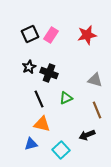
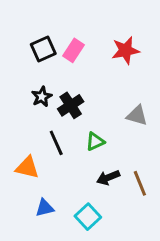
black cross: (49, 73) -> (71, 105), turned 36
brown line: (97, 110) -> (140, 183), moved
orange triangle: (42, 124) -> (27, 167), moved
black arrow: (87, 135) -> (108, 178), moved

